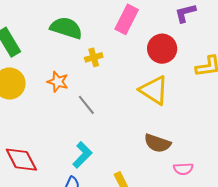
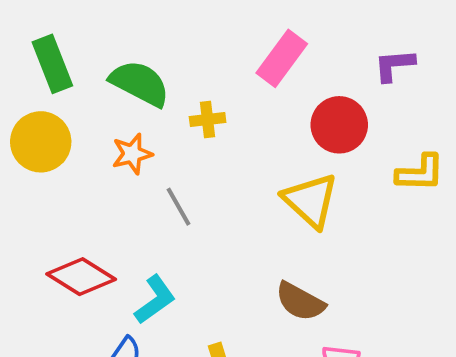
green semicircle: (66, 28) -> (140, 83), moved
orange star: (58, 82) -> (132, 154), turned 30
red diamond: (21, 160) -> (81, 277), moved, turned -40

